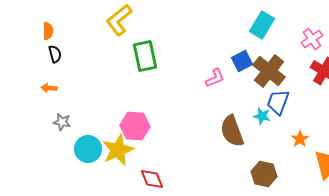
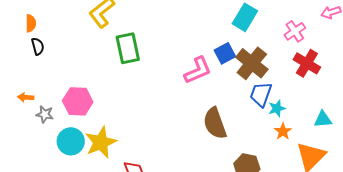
pink L-shape: (215, 78) -> (198, 70), size x1.4
orange arrow: (49, 88) -> (26, 97), moved
cyan star: (262, 116) -> (277, 108), moved, turned -30
pink hexagon: (135, 126) -> (78, 101), moved

